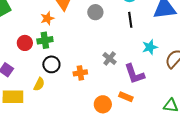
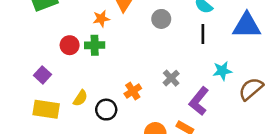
black circle: (51, 64) -> (106, 110), moved
orange cross: (80, 73) -> (133, 91), turned -32
purple L-shape: (134, 74) -> (199, 101), turned 50

